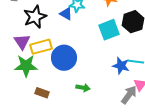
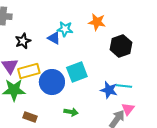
black star: (35, 17) -> (23, 41), size x0.7
cyan square: (109, 30) -> (77, 72), moved

